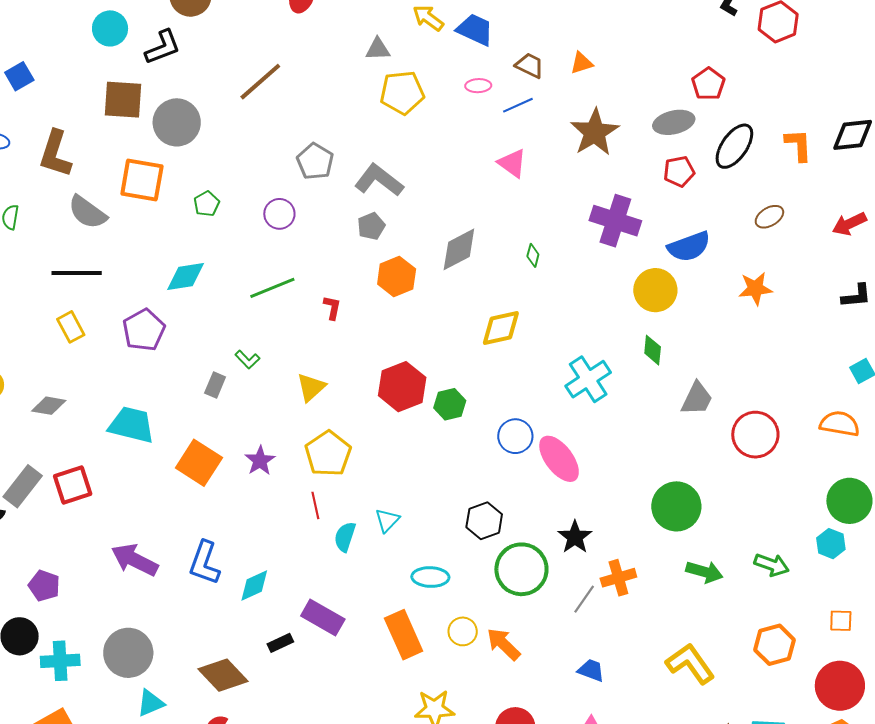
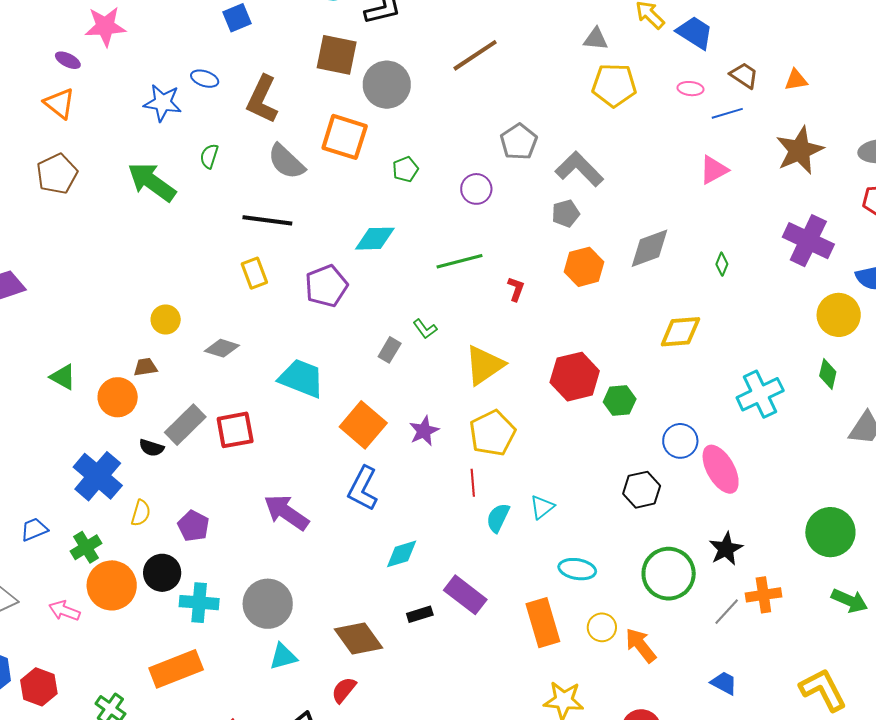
pink triangle: (512, 163) -> (714, 170), turned 48
yellow triangle: (311, 387) -> (484, 365), size x1.4
black hexagon: (484, 521) -> (642, 490), moved
blue L-shape: (205, 563) -> (363, 489), moved

